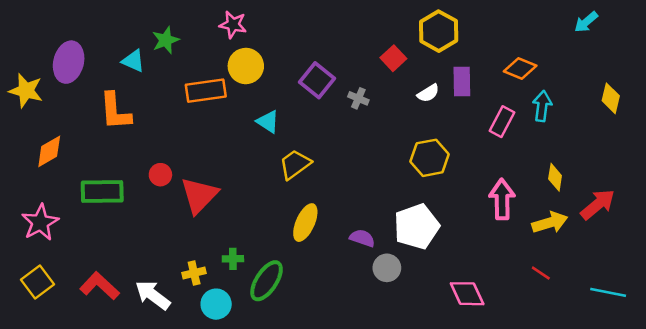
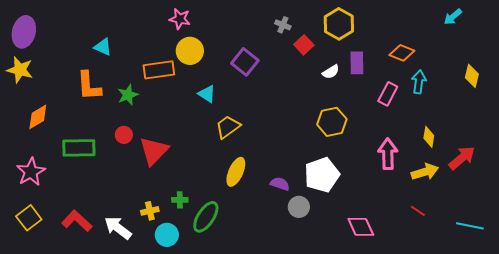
green star: (166, 40) -> (128, 95), moved
purple ellipse: (69, 62) -> (24, 32), moved
gray cross: (358, 98) -> (283, 25), moved

